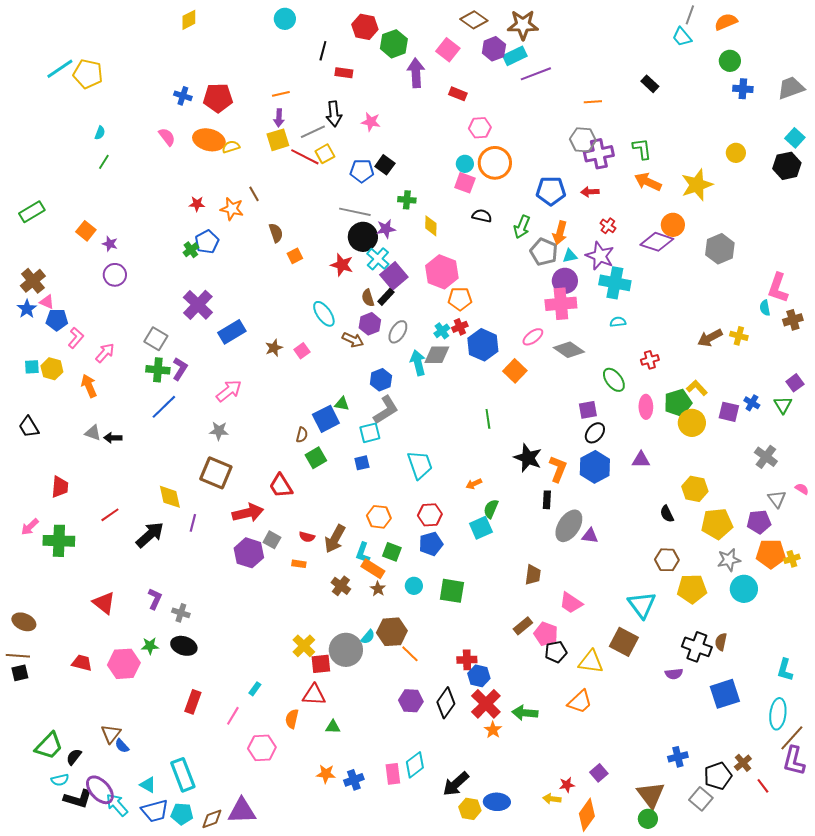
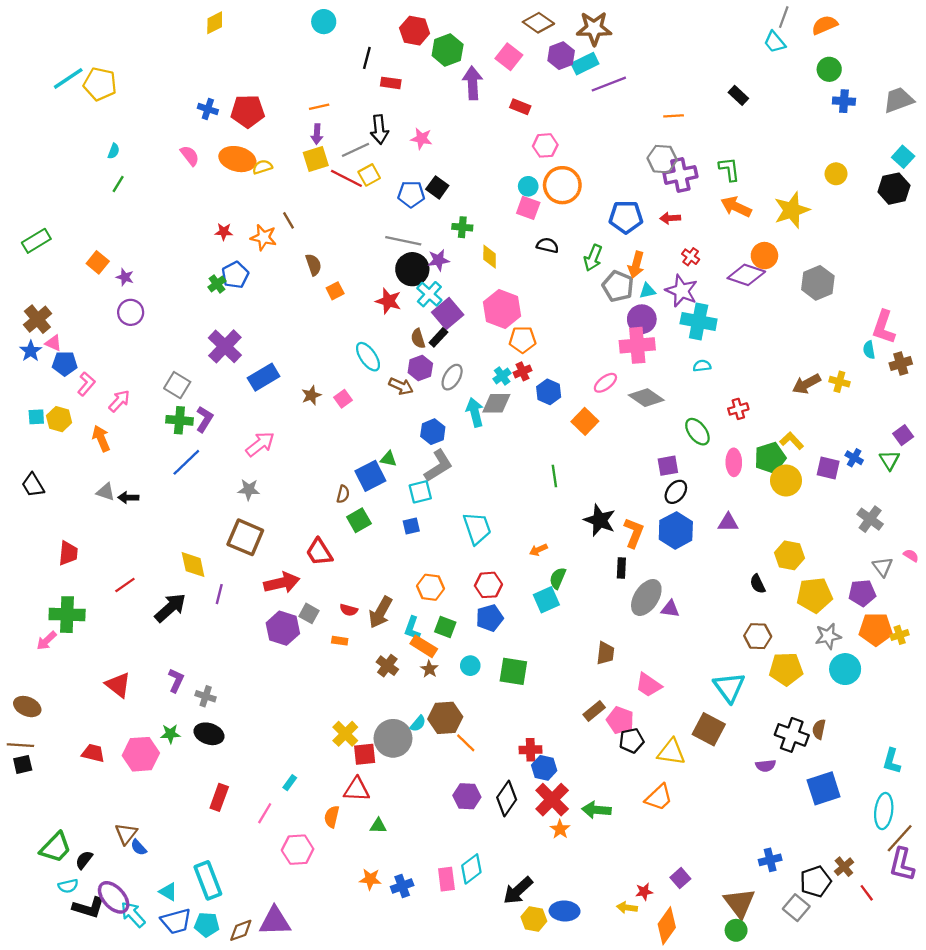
blue hexagon: (483, 345) -> (549, 392), size x0.7
pink arrow: (30, 527) -> (47, 641), moved

